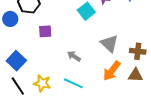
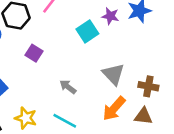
purple square: (45, 31) -> (34, 53), turned 32

